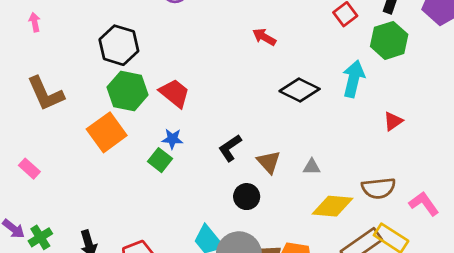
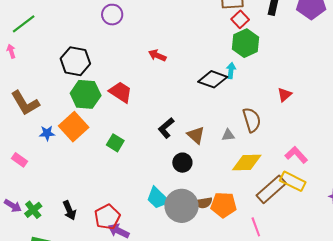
red arrow: (264, 37) -> (157, 55), moved
green hexagon: (389, 40) -> (245, 43), moved
cyan arrow: (354, 79) -> (231, 71), moved, size x0.6
blue star: (172, 139) -> (47, 133), moved
brown semicircle: (378, 188) -> (252, 120), moved, turned -95
pink L-shape: (424, 204) -> (296, 155), moved

